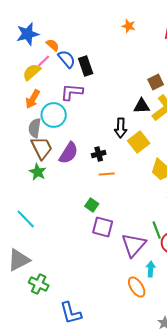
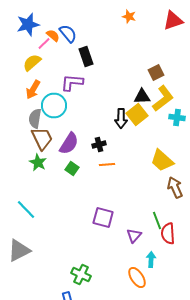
blue semicircle: (67, 59) -> (68, 34), moved
pink line: (44, 61) -> (44, 44), moved
yellow square: (139, 142) -> (137, 114), moved
green square: (92, 205) -> (72, 168), moved
purple triangle: (134, 245) -> (134, 236), size x0.6
green cross: (39, 284) -> (81, 274), moved

